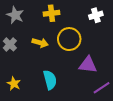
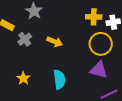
yellow cross: (51, 13) -> (94, 17), moved
yellow circle: (69, 39) -> (101, 44), moved

